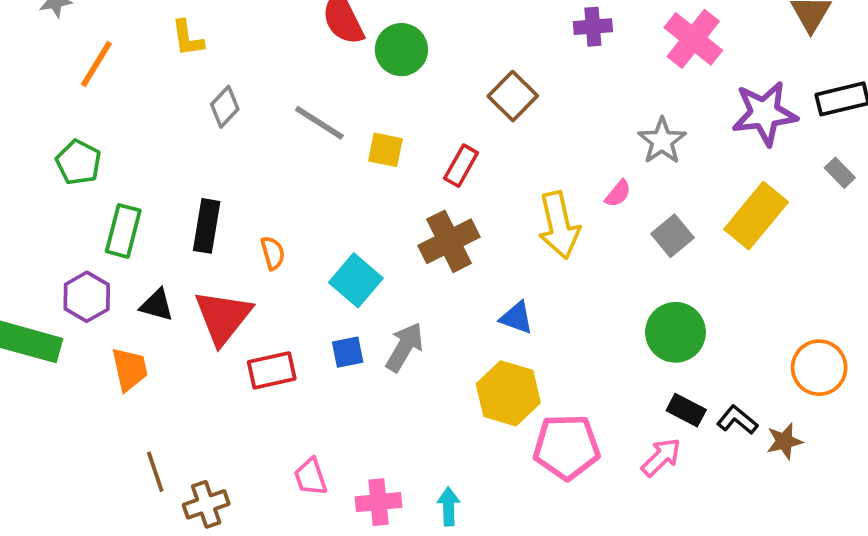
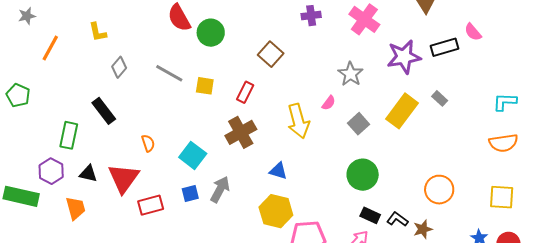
green pentagon: (78, 162) -> (18, 95), moved
gray rectangle: (840, 173) -> (440, 98), moved
black rectangle: (207, 226) -> (104, 111), moved, turned -44

